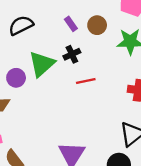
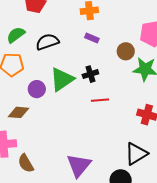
purple rectangle: (71, 24) -> (92, 38), moved, turned -40
brown circle: (97, 25) -> (126, 51), moved

